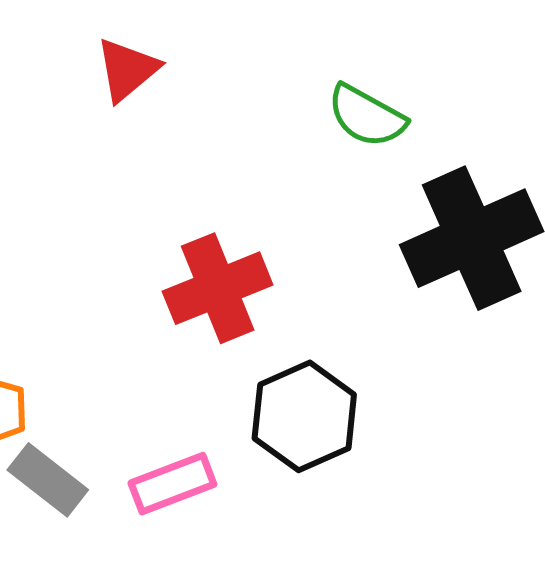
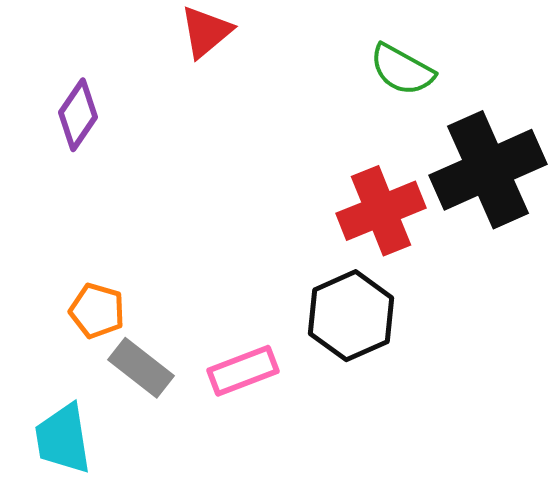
red cross: (218, 288) -> (381, 211), moved

